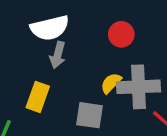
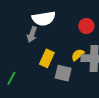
gray arrow: (58, 55) -> (32, 35), moved
yellow rectangle: (38, 97) -> (47, 58), moved

